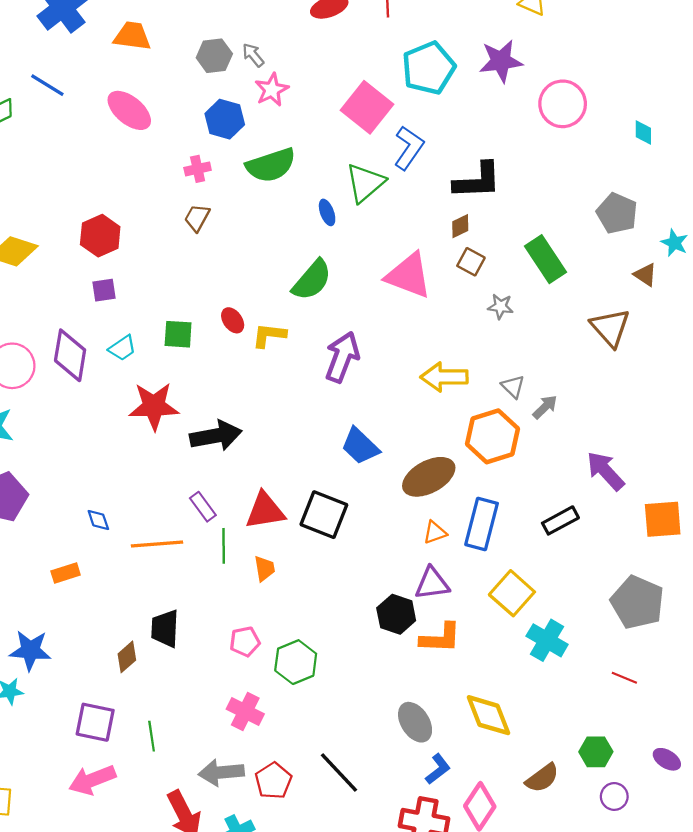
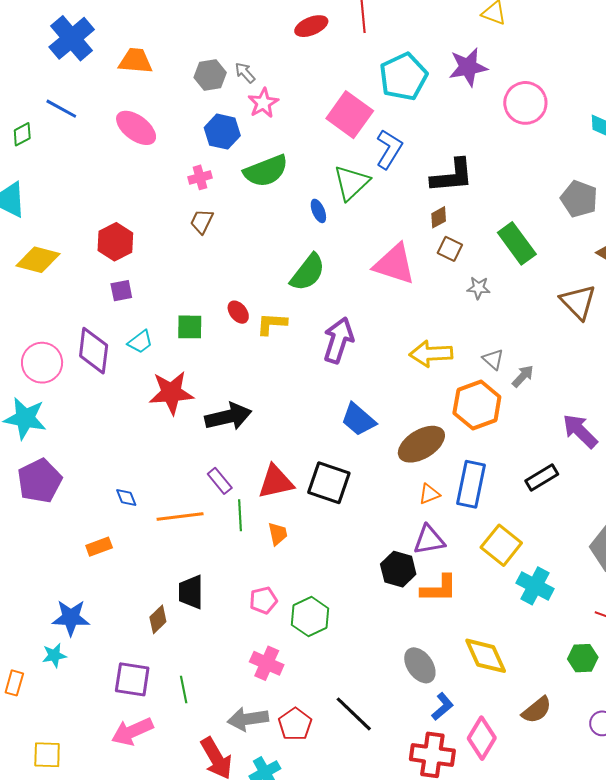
green hexagon: (596, 752) -> (583, 658), moved

